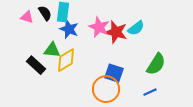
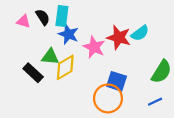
pink star: (99, 27) -> (94, 47), moved

